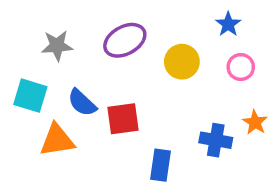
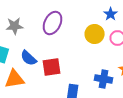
purple ellipse: (125, 40) -> (53, 23), turned -35
yellow circle: (182, 62) -> (95, 34), moved

